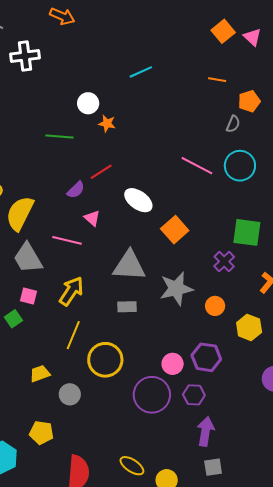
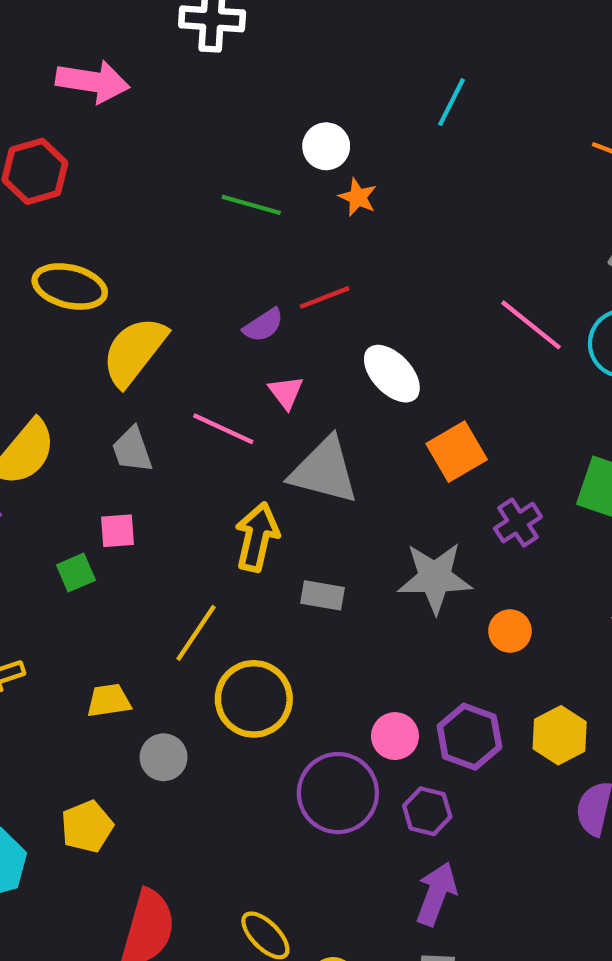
cyan line: (141, 72) -> (451, 102), turned -50
gray trapezoid: (28, 258) -> (132, 450), size x0.7
purple cross: (224, 261) -> (518, 523), moved
gray triangle: (129, 266) -> (324, 471), moved
yellow arrow: (71, 291) -> (257, 537), moved, turned -32
pink square: (28, 296) -> (117, 531), turned -30
yellow hexagon: (249, 327) -> (560, 735), moved
yellow pentagon: (41, 433) -> (87, 827), turned 30

